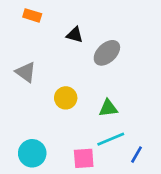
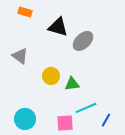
black triangle: (75, 35) -> (58, 27), size x1.5
green triangle: (108, 108) -> (72, 84), moved

